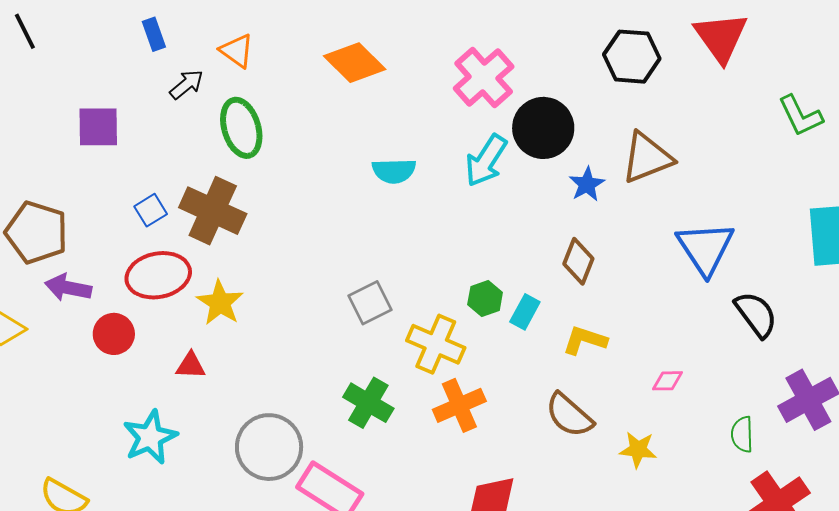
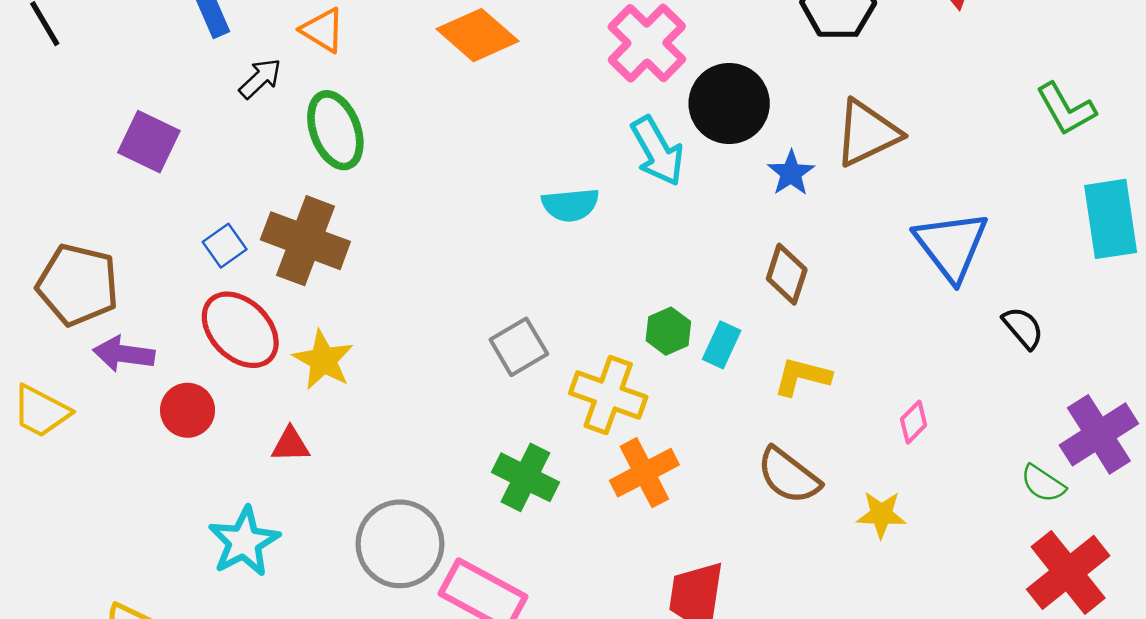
green L-shape: (800, 116) -> (1066, 109), moved
purple square: (98, 127) -> (149, 142), turned 30
cyan arrow: (486, 161) -> (657, 151), turned -58
cyan semicircle: (394, 171) -> (570, 205), moved
red ellipse: (158, 275) -> (240, 330), turned 60
black semicircle: (756, 314) -> (1023, 328), size x0.7
pink diamond: (667, 381) -> (914, 422), turned -40
green semicircle: (742, 434) -> (1043, 484), moved, turned -51

